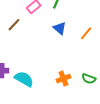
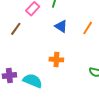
orange cross: (63, 79) -> (56, 60), moved, turned 32

